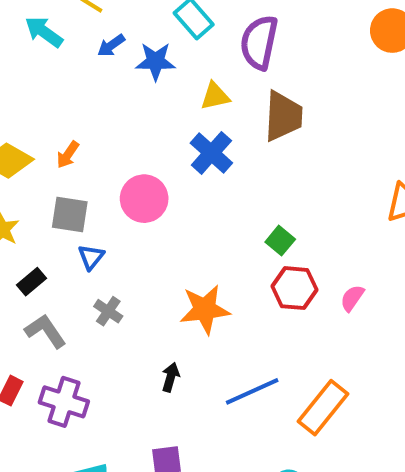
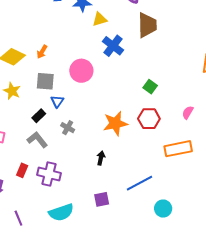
yellow triangle: (215, 96) -> (100, 19), moved
black rectangle: (31, 282) -> (39, 116), moved
red hexagon: (295, 288) -> (149, 119), moved
blue line: (252, 391) -> (140, 183), moved
orange rectangle: (323, 408) -> (178, 149), moved, turned 44

